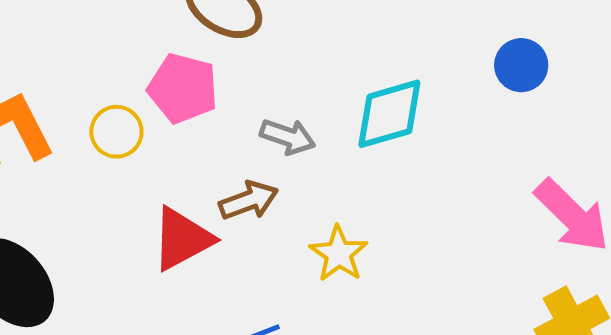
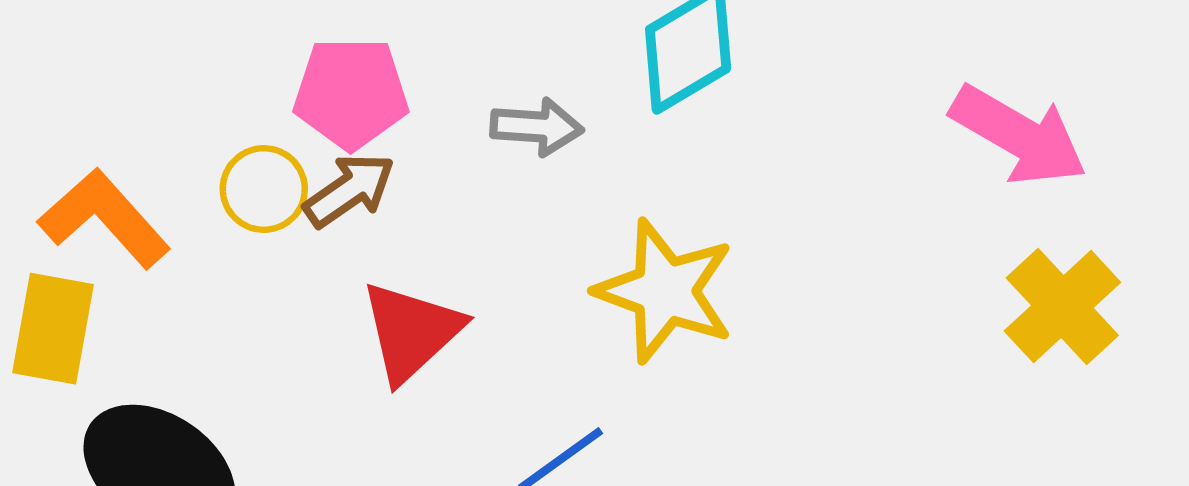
brown arrow: (249, 200) -> (349, 190), moved
yellow star: (339, 254) -> (665, 291), size x1.5

